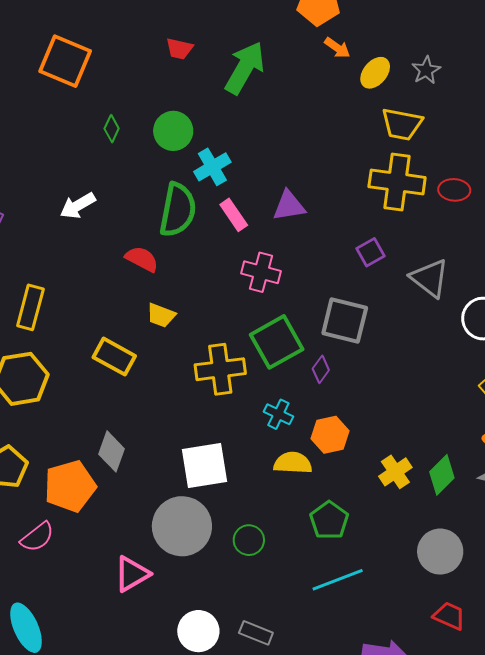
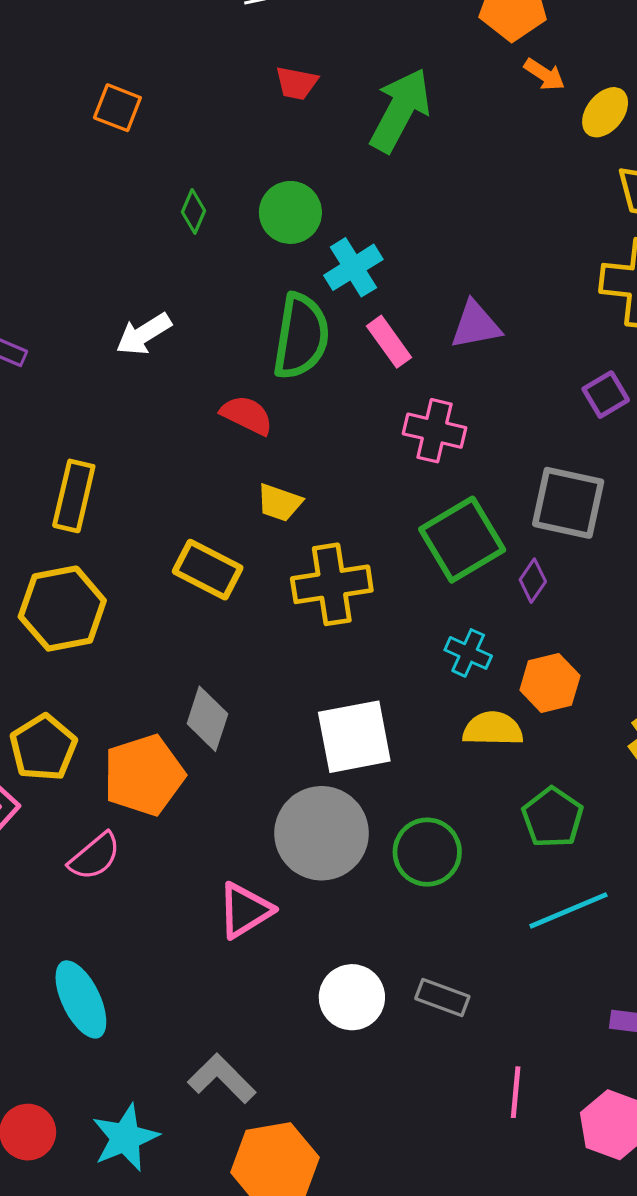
orange square: (65, 61) -> (117, 108), size x0.6
yellow cross: (220, 369) -> (332, 584), moved
green circle: (249, 540) -> (427, 852), size x1.4

